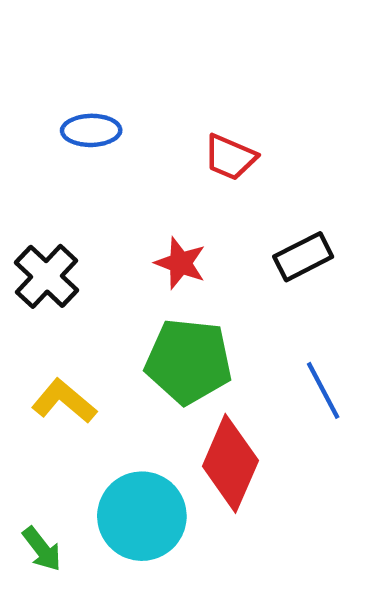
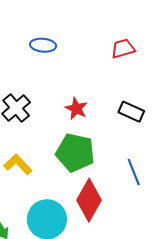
red trapezoid: (230, 157) -> (123, 49), moved, turned 135
black rectangle: (303, 257) -> (131, 112), turned 45

